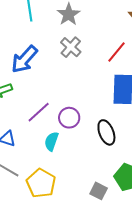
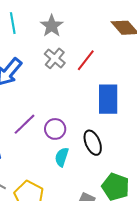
red line: (117, 52) -> (86, 60), moved
cyan semicircle: (51, 141) -> (62, 157), moved

